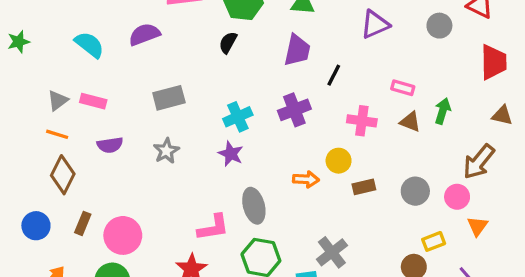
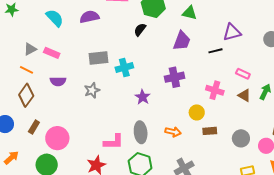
black line: (334, 75) -> (216, 51), moved, turned 40
cyan cross: (238, 117) -> (124, 68), moved
purple star: (231, 154) -> (143, 97), moved
orange arrow: (306, 179) -> (173, 132), moved

